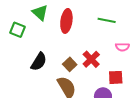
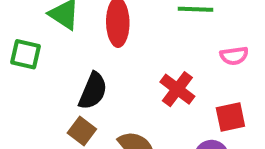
black semicircle: (39, 62) -> (93, 91), moved
brown square: (70, 64) -> (82, 131), moved

